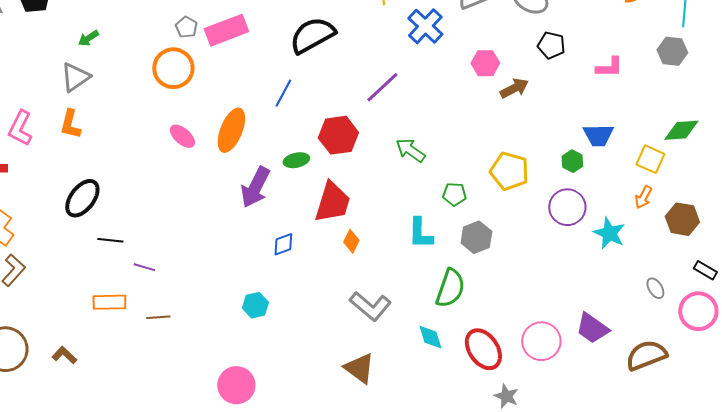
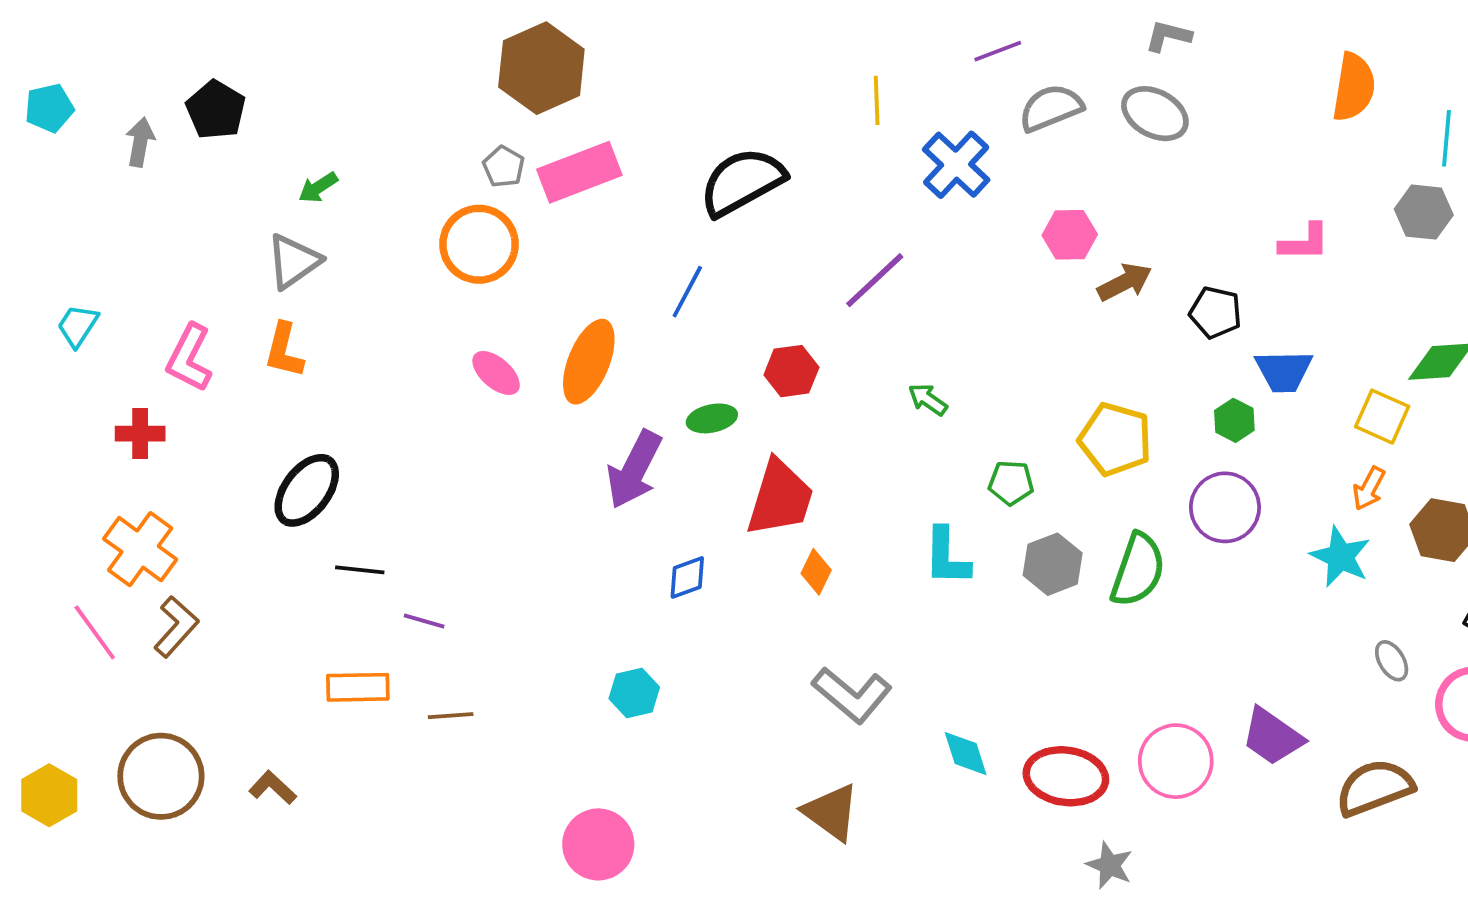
black pentagon: (551, 45) -> (1216, 312), moved
red hexagon: (338, 135) -> (791, 371), size x0.7
green arrow: (410, 150) -> (928, 399), size x0.7
cyan star: (609, 233) -> (1340, 557), moved
green semicircle: (450, 288) -> (1138, 570), moved
red ellipse: (483, 349) -> (1066, 776), turned -48

